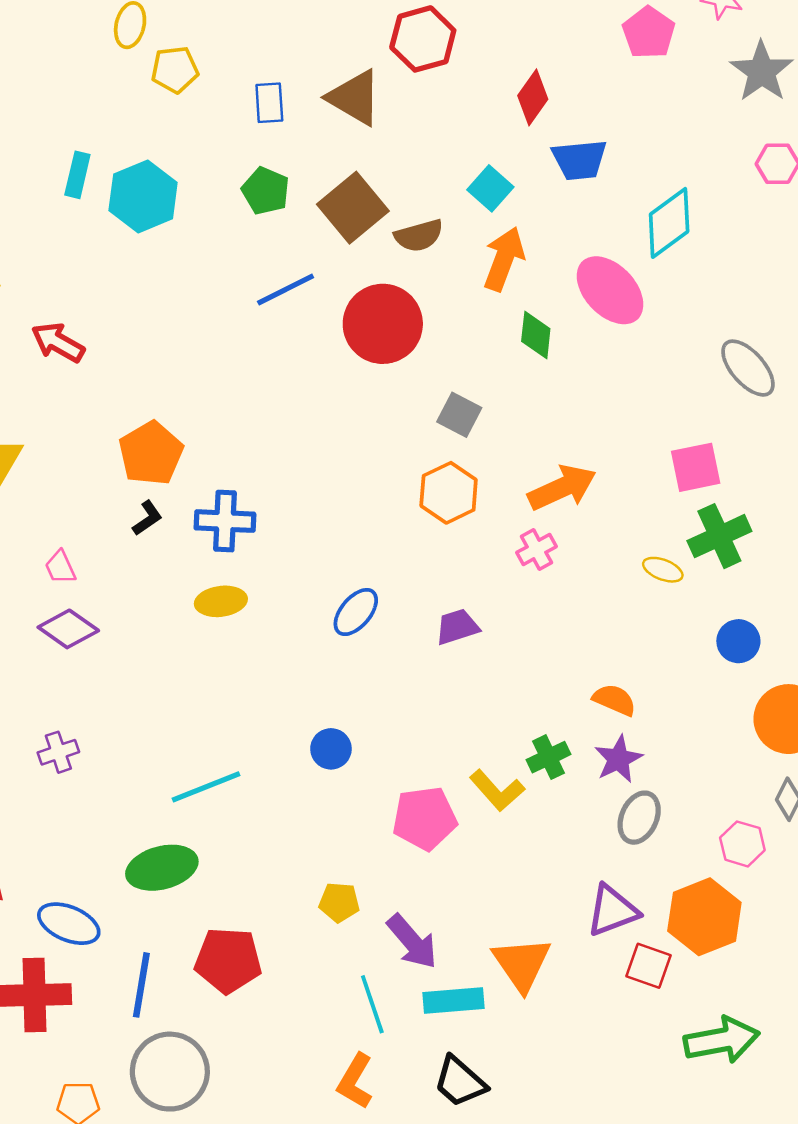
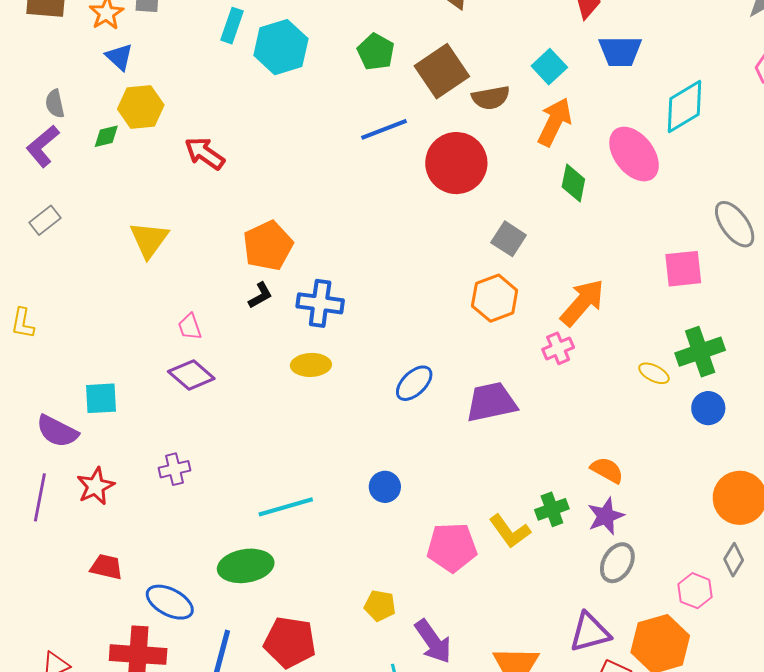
pink square: (696, 467) -> (683, 269), moved
orange arrow: (562, 488) -> (582, 303), turned -30
purple trapezoid: (457, 627) -> (491, 402), size x1.5
blue circle: (738, 641) -> (708, 408), moved

